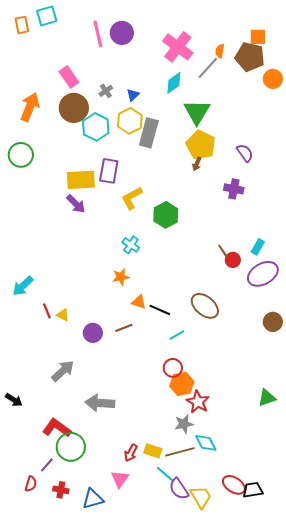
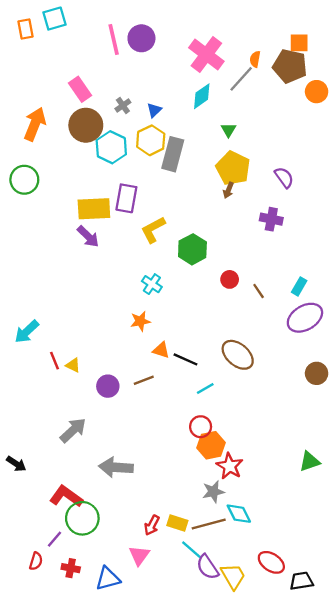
green triangle: (197, 112) -> (228, 130), size x0.5
red circle: (233, 260) -> (230, 279), moved
black trapezoid: (253, 490) -> (301, 581), moved

